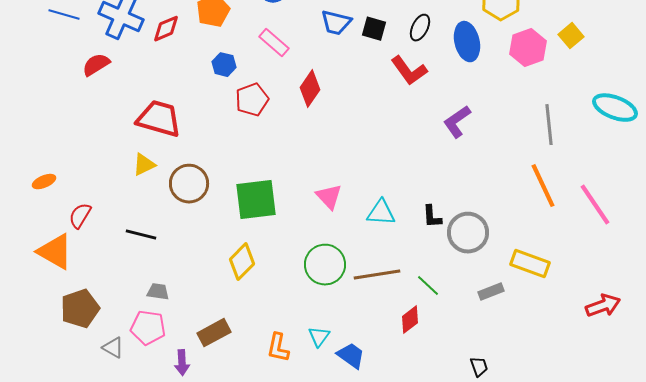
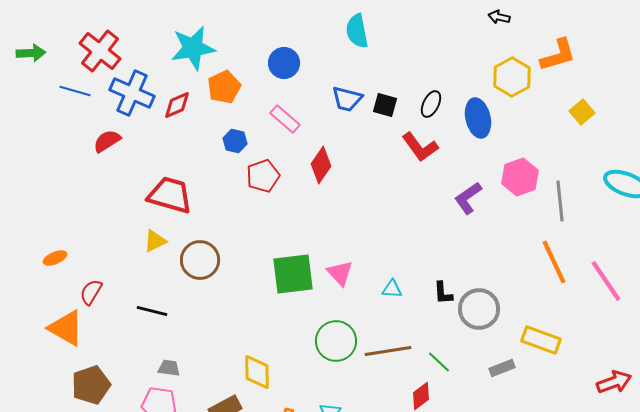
pink hexagon: (528, 48) -> (520, 177), moved
green square: (256, 200) -> (293, 274), moved
cyan triangle: (381, 213) -> (392, 289), size x0.7
yellow diamond: (242, 262) -> (257, 372), moved, turned -45

